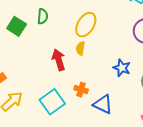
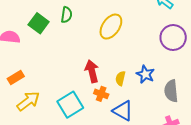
yellow semicircle: (80, 48) -> (120, 78), moved
red arrow: (59, 60) -> (92, 71), moved

